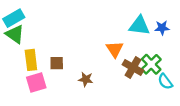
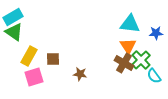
blue star: (162, 28) -> (156, 33), moved
orange triangle: (115, 49) -> (128, 46), moved
yellow rectangle: (31, 60) -> (29, 56), turned 36

